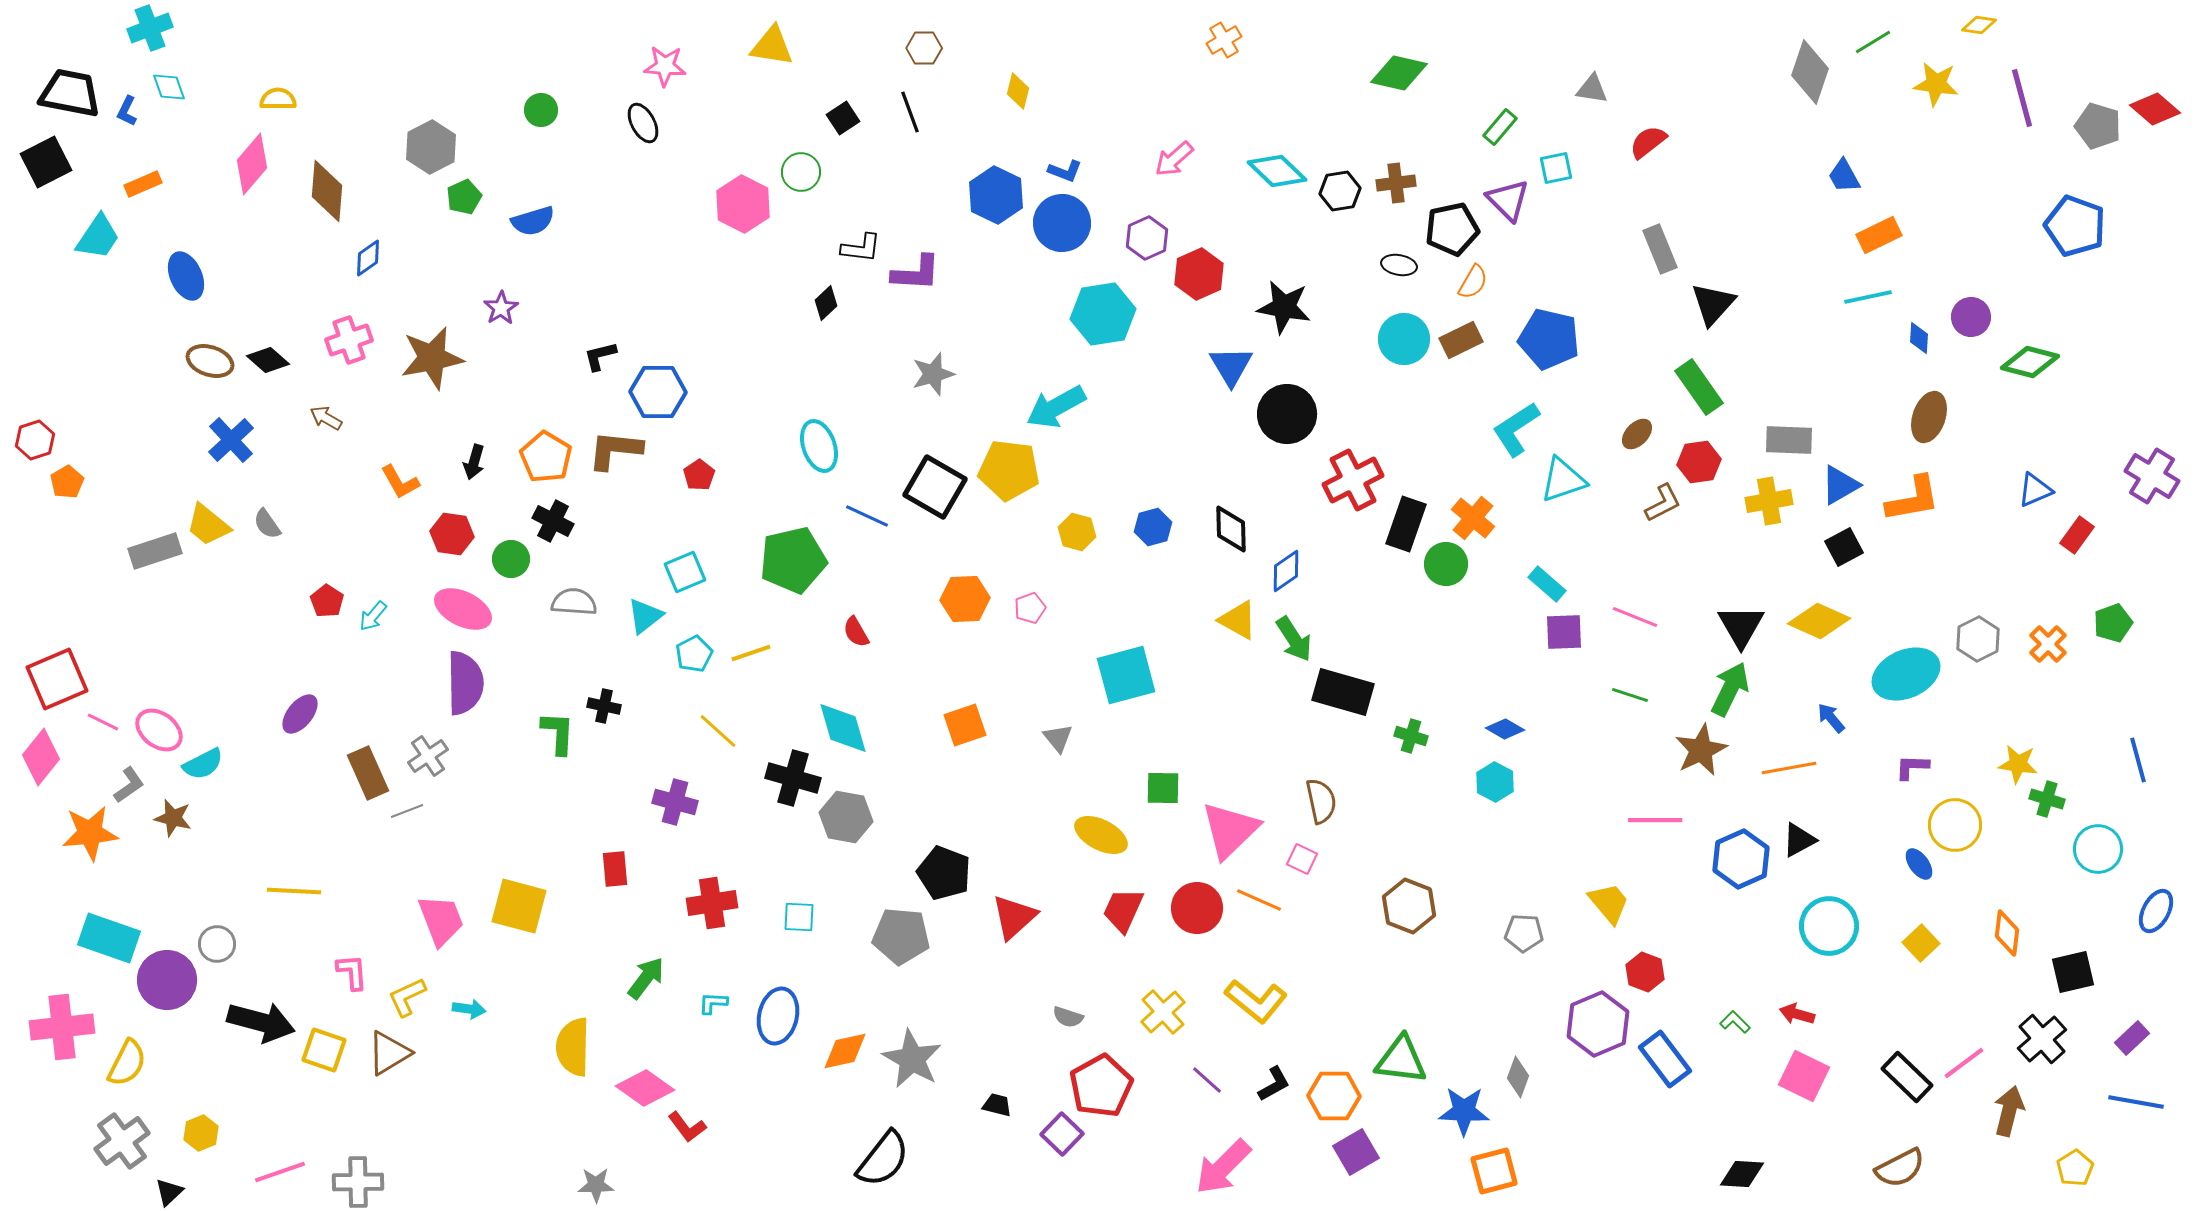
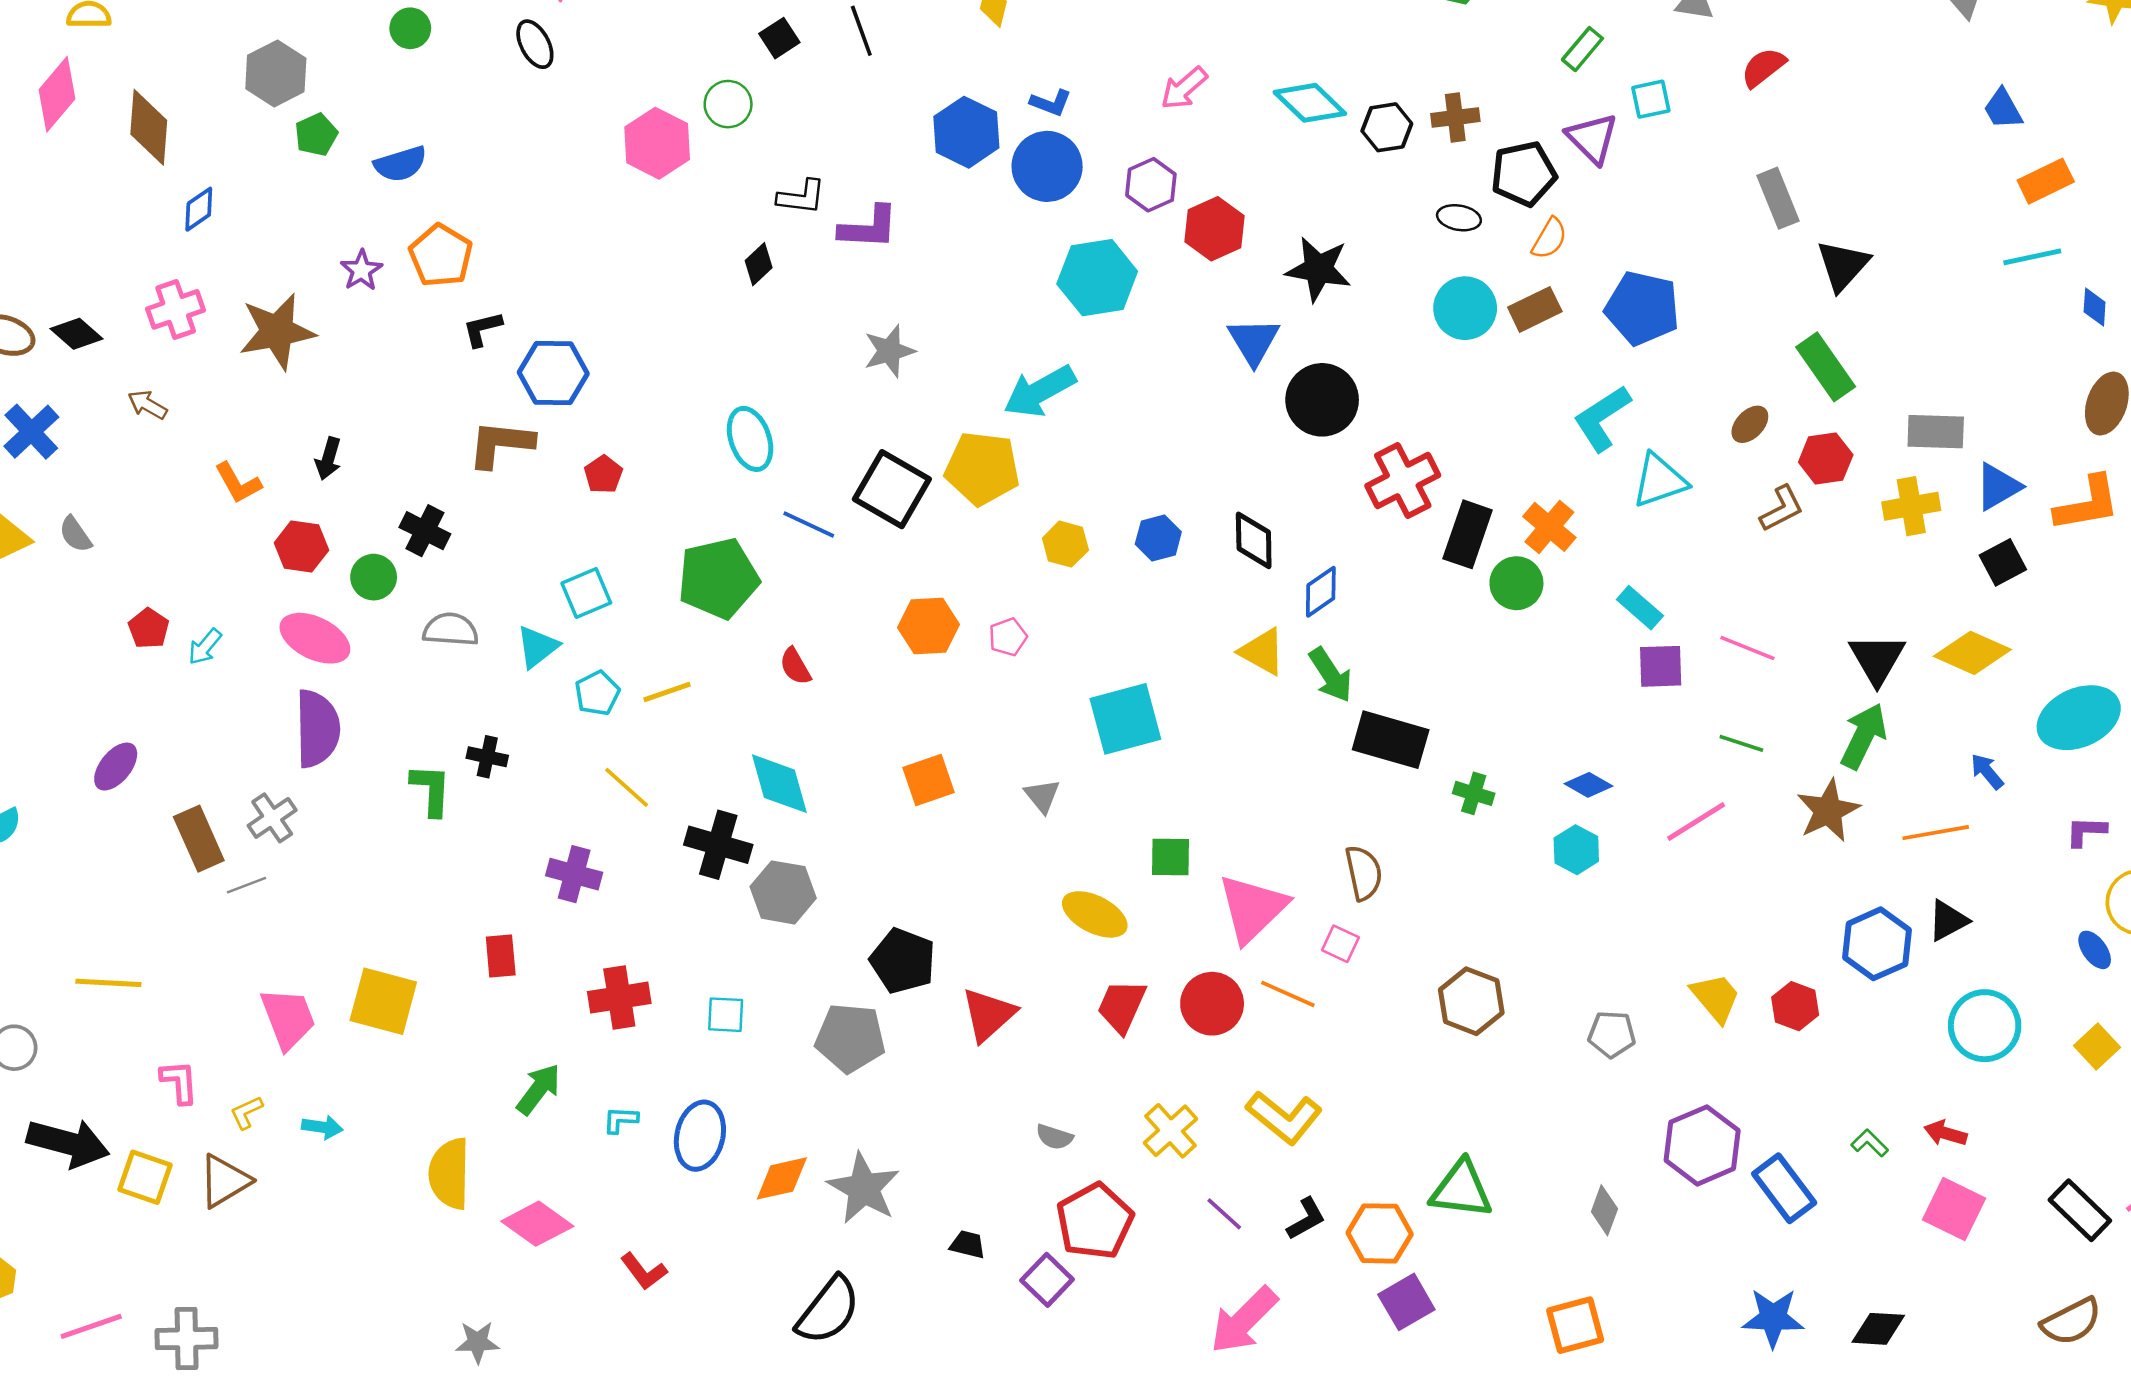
orange pentagon: (546, 457) -> (441, 256), moved
pink line: (1655, 820) -> (1696, 822), moved, turned -32
red hexagon: (1645, 972) -> (1795, 1006), moved
yellow L-shape: (407, 997) -> (246, 1112), size x0.7
blue star: (1464, 1111) -> (1773, 1318), moved
red L-shape: (687, 1127) -> (644, 1271), moved

